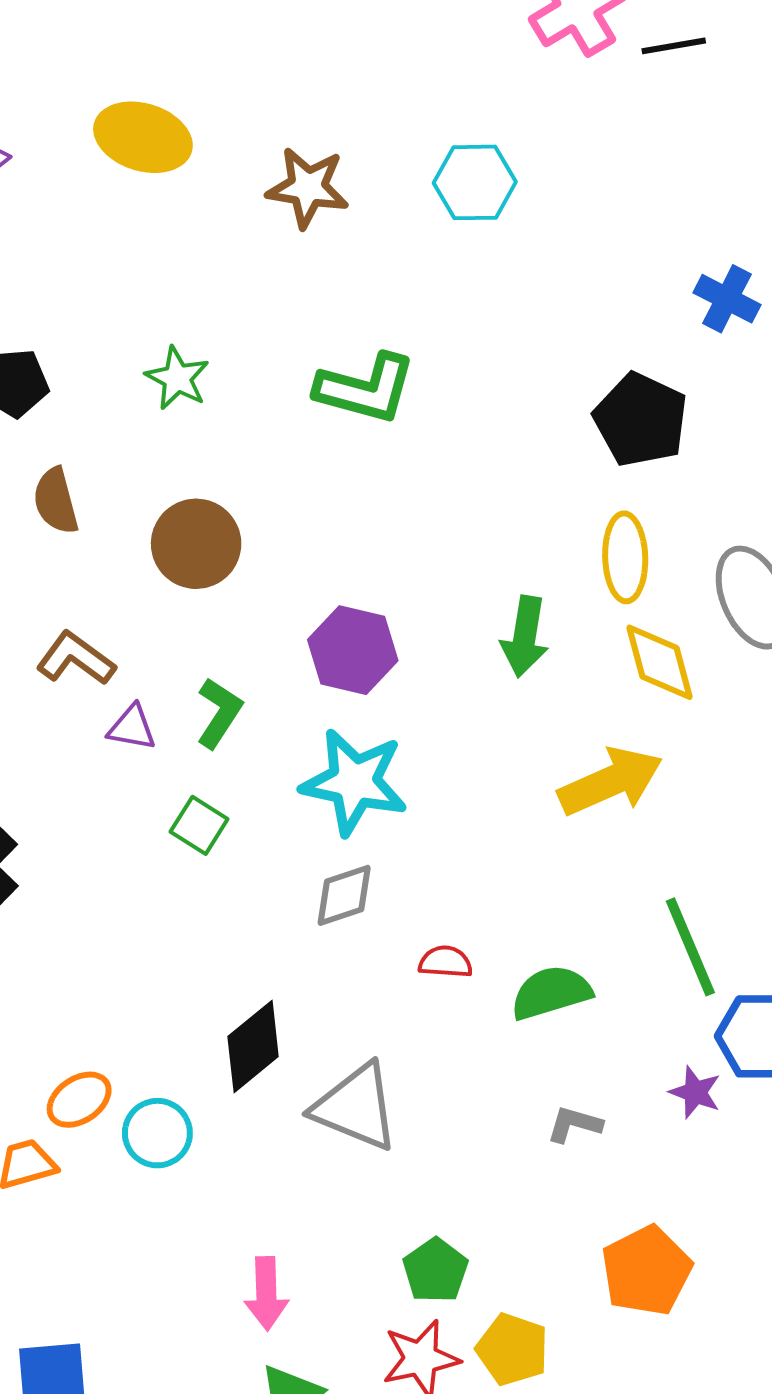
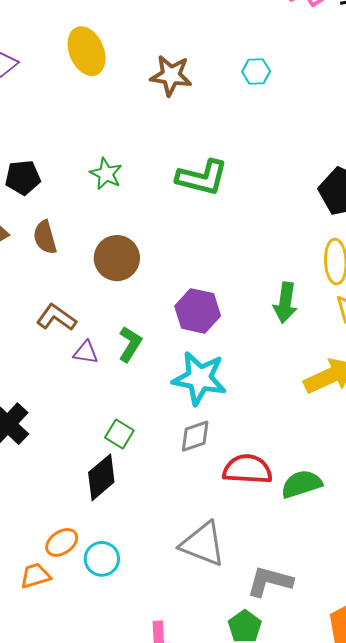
yellow ellipse: (143, 137) -> (87, 51), turned 51
cyan hexagon: (475, 182) -> (256, 72), size x0.7
green square: (199, 825) -> (119, 434), moved
red semicircle: (446, 962) -> (247, 469), size x1.8
black diamond: (253, 1047) -> (101, 477), moved
gray L-shape: (574, 1124) -> (270, 581), moved, size x1.6

